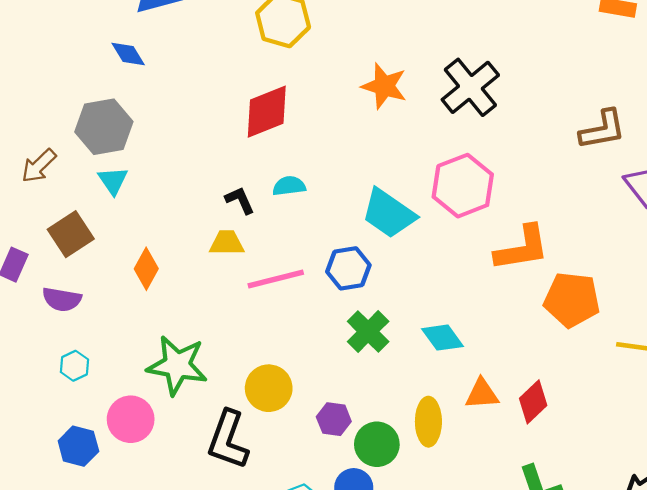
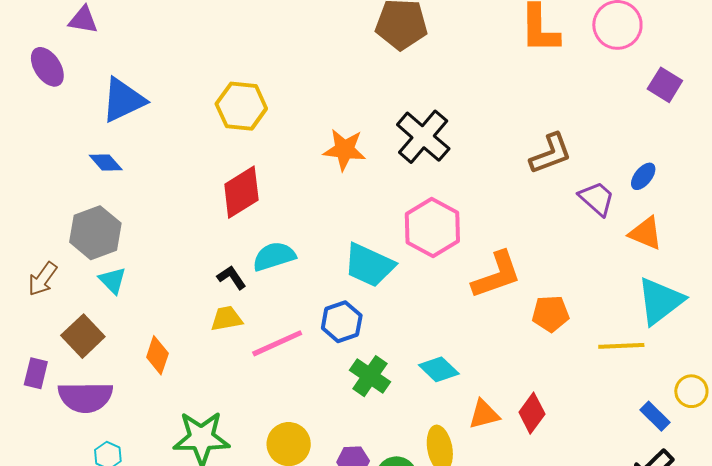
cyan semicircle: (289, 186) -> (274, 256), size x1.4
purple semicircle: (62, 299) -> (85, 397), size x1.5
orange pentagon: (572, 300) -> (551, 314), size x0.7

